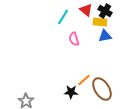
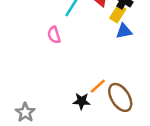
yellow rectangle: (100, 22) -> (118, 14), turned -64
pink semicircle: (74, 39) -> (54, 35), moved

